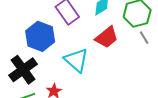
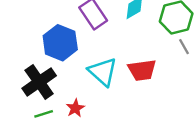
red trapezoid: (107, 37) -> (142, 70), moved, turned 30

